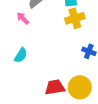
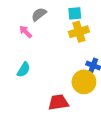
yellow circle: (80, 87) -> (84, 82), moved

